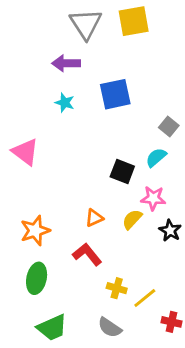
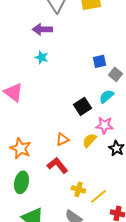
blue square: (115, 94) -> (99, 61), moved, size x0.6
black square: (122, 171) -> (82, 106), turned 36
orange star: (35, 231) -> (20, 148), turned -30

